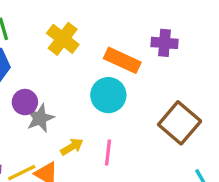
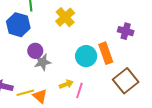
orange rectangle: (122, 60) -> (106, 53), moved, turned 35
yellow arrow: (72, 147) -> (66, 84), moved

